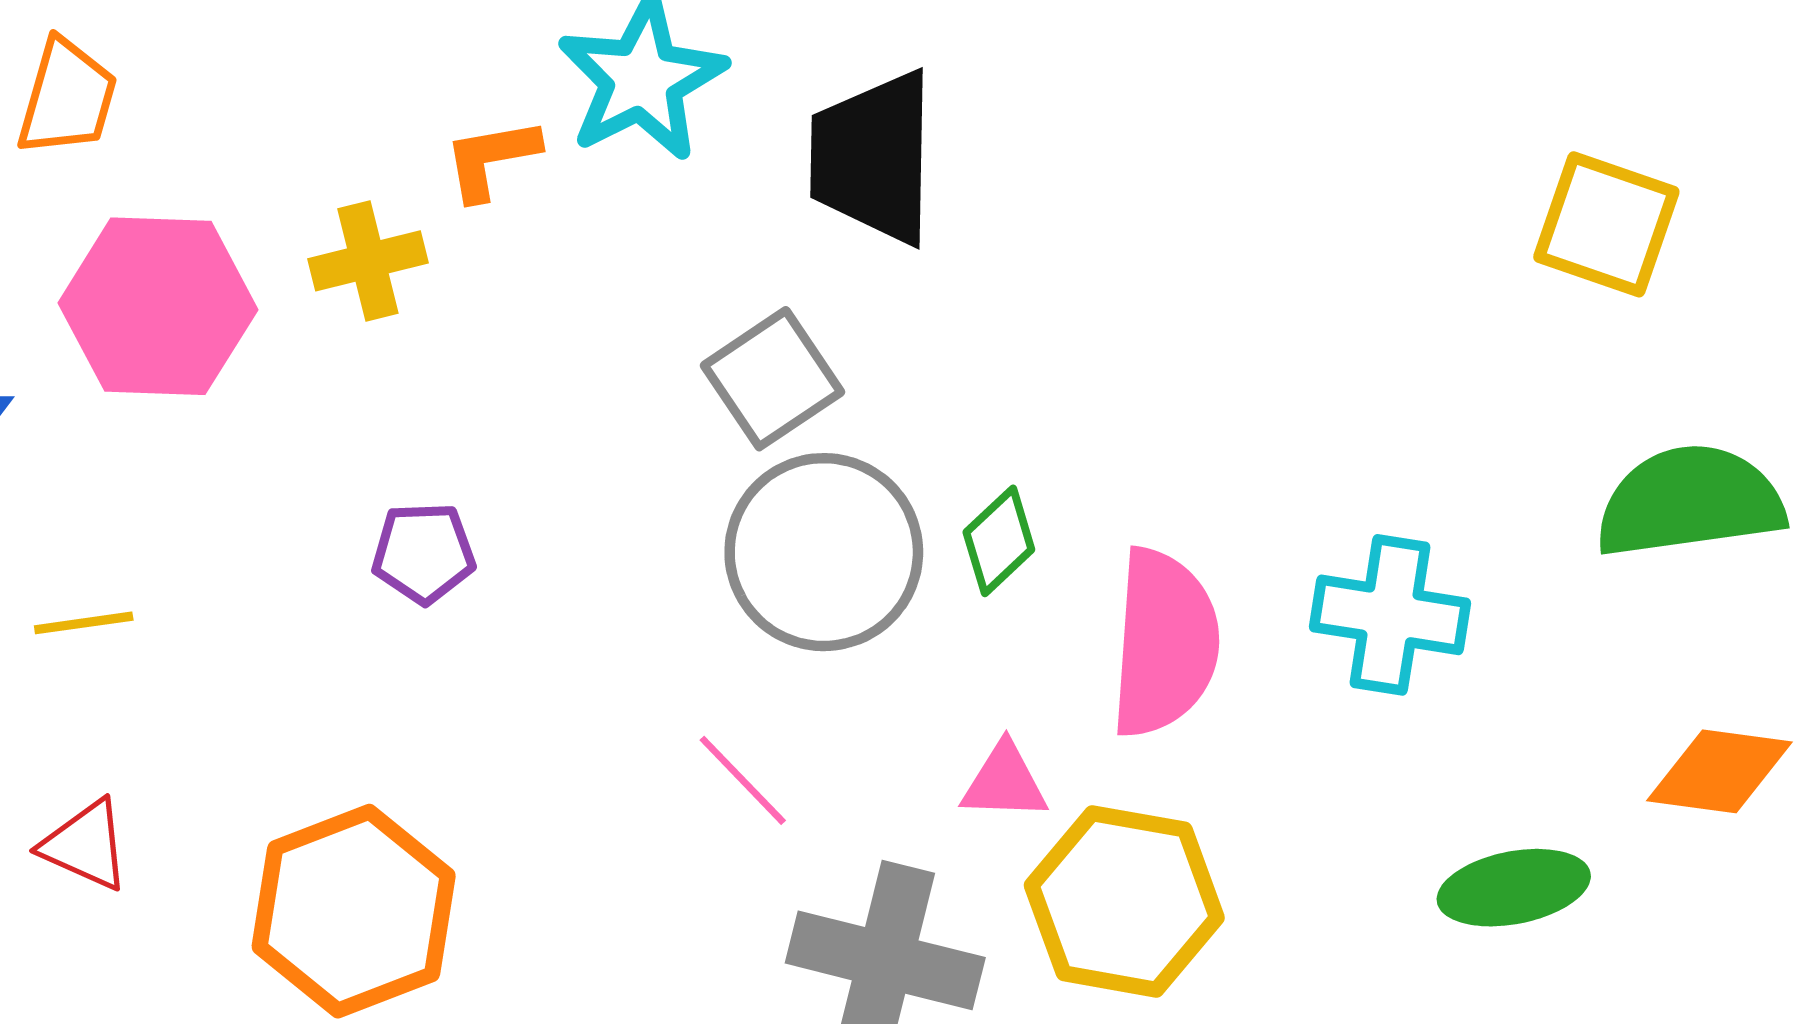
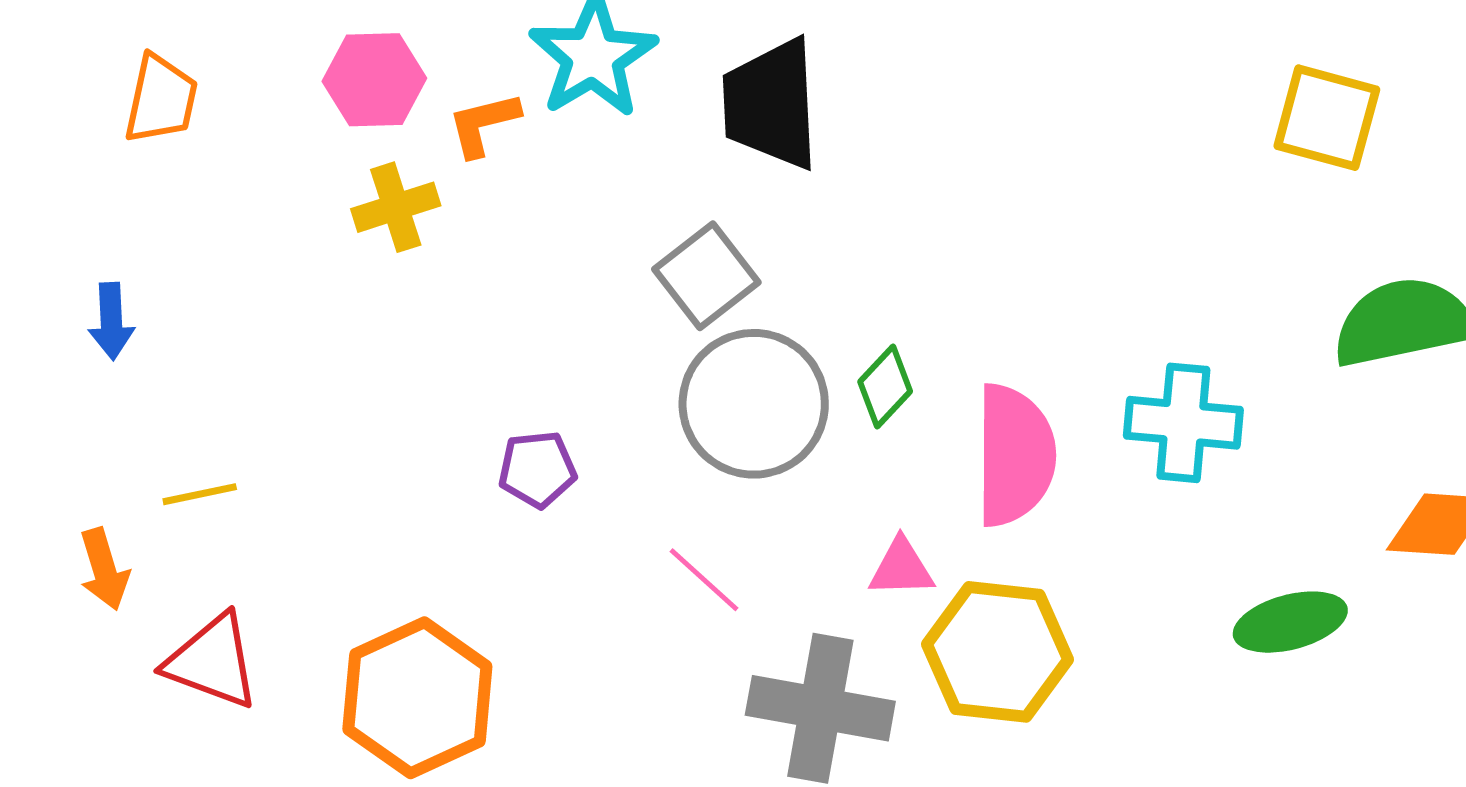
pink hexagon: (158, 306) -> (374, 80), moved, size x0.7
purple pentagon: (424, 553) -> (537, 469), moved
red triangle: (86, 845) -> (212, 661), size x1.4

